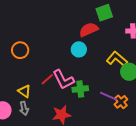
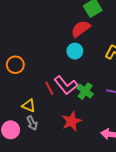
red line: (47, 79) -> (49, 88), turned -64
green cross: (80, 89) -> (85, 91), turned -35

